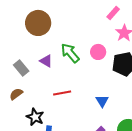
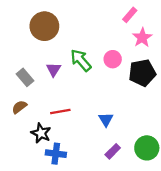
purple triangle: (46, 61) -> (53, 69), turned 32
red line: (62, 93) -> (60, 112), moved
blue triangle: (102, 101) -> (106, 119), moved

